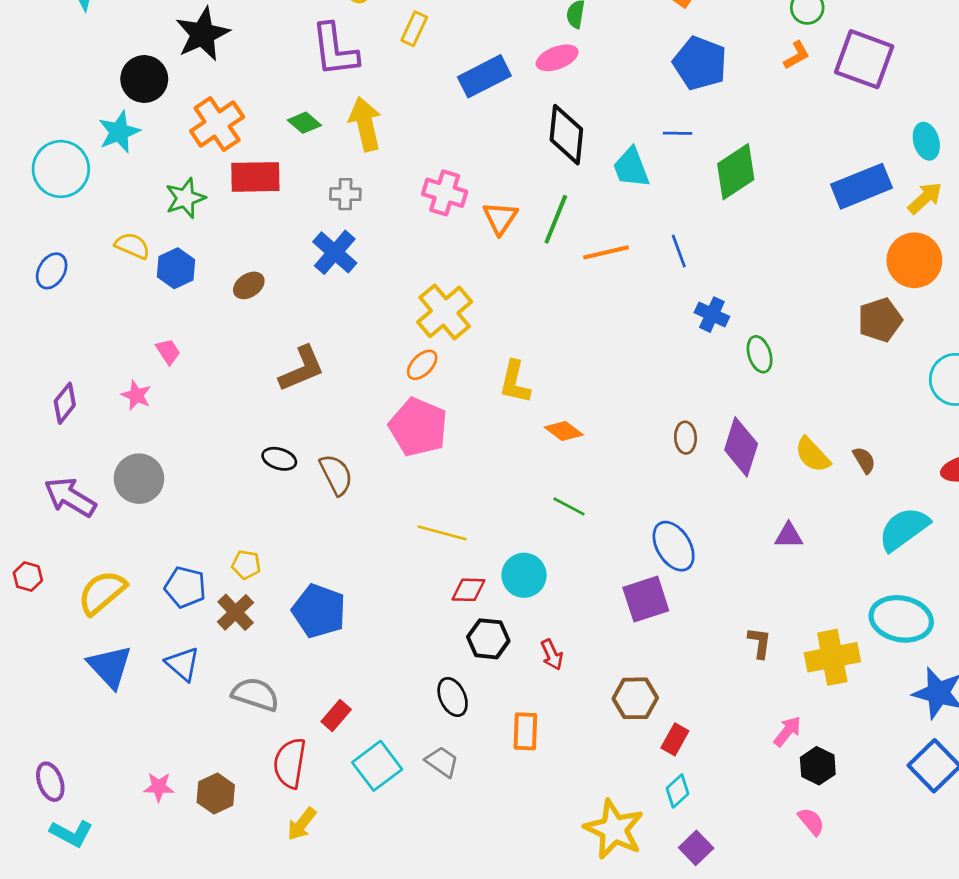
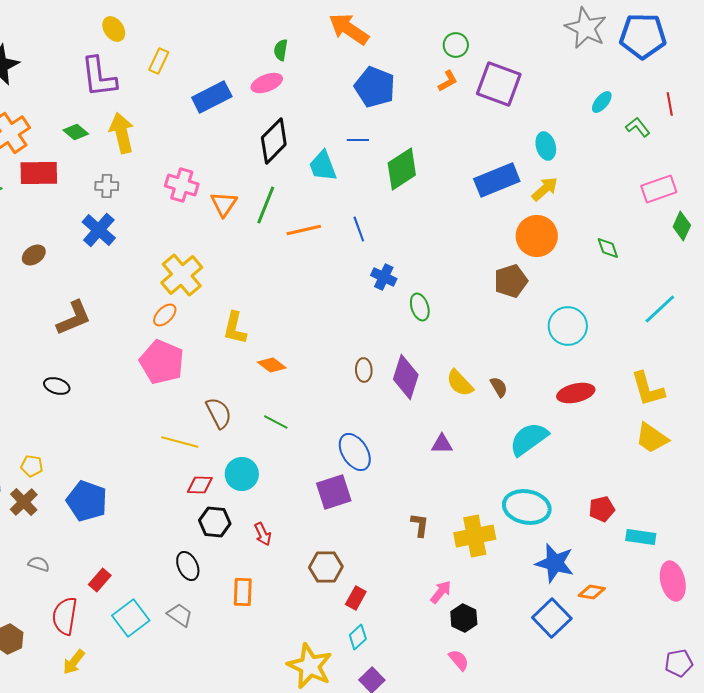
black diamond: (566, 135) -> (274, 141), turned 39
brown semicircle: (336, 475) -> (219, 413), moved
gray semicircle: (255, 694) -> (39, 564), size x0.6

